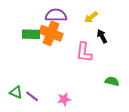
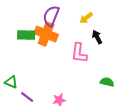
purple semicircle: (56, 15) -> (51, 16), turned -70
green triangle: (16, 92) -> (11, 82), moved

